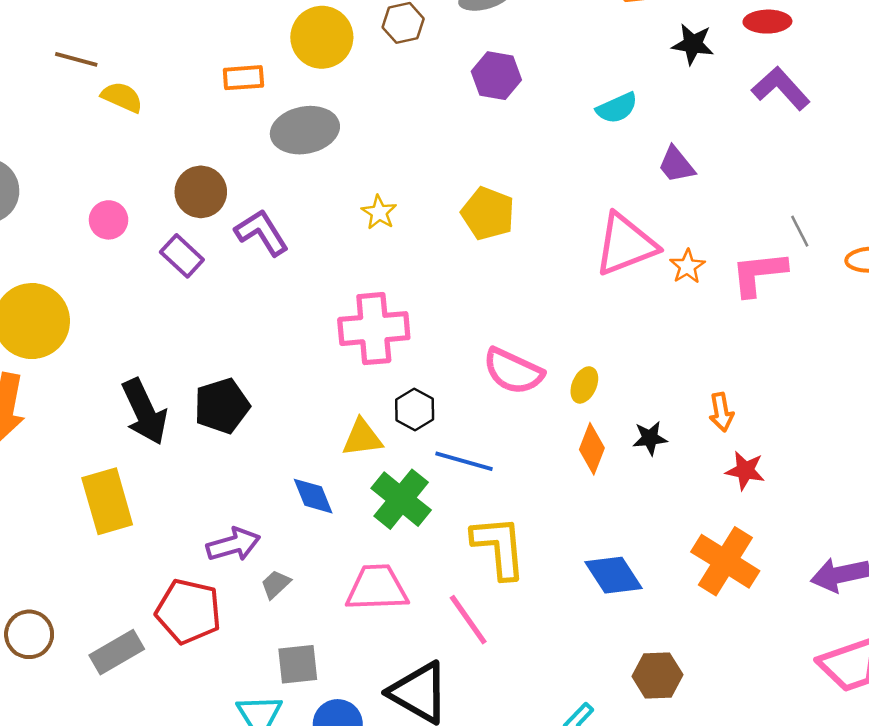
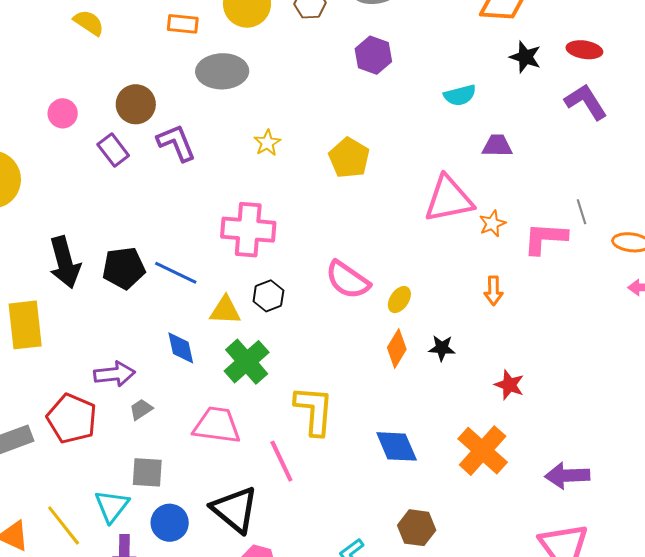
purple trapezoid: (676, 165) -> (497, 146), turned 120
orange arrow: (721, 412) -> (494, 291), moved
blue line: (464, 461) -> (176, 273), moved

